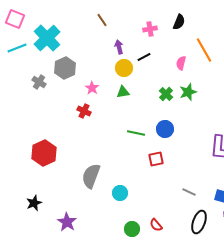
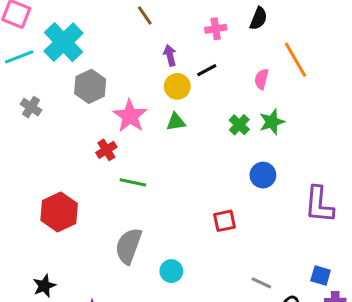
gray cross: (39, 82) -> (31, 107), moved
pink star: (92, 88) -> (130, 116), size x1.6
red cross: (84, 111) -> (106, 150), moved, turned 32
blue circle: (165, 129) -> (263, 175), moved
green line: (136, 133) -> (133, 182), moved
gray line: (189, 192) -> (261, 283), moved

